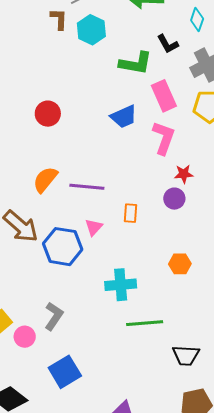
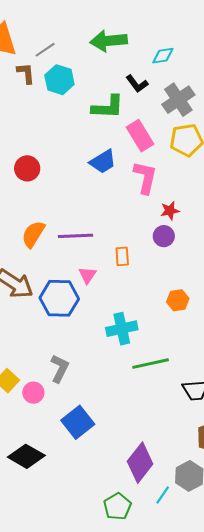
cyan diamond: (197, 19) -> (163, 56), turned 70

